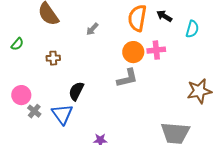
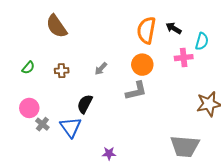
gray arrow: (92, 29) -> (101, 69), moved
green semicircle: (17, 44) -> (28, 68), moved
pink cross: (156, 50) -> (184, 58), moved

